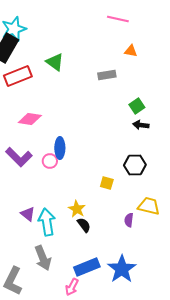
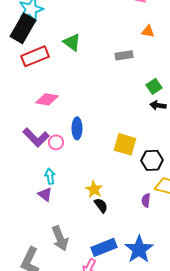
pink circle: (50, 161) -> (56, 142), moved
black hexagon: (135, 165) -> (152, 160), moved
yellow square: (107, 183) -> (125, 144), moved, size x1.6
cyan arrow: (47, 222) -> (50, 176), moved, size x0.6

